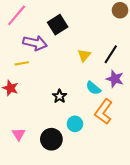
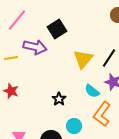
yellow triangle: (84, 55) -> (83, 59), size x1.5
yellow line: (22, 63) -> (11, 58), moved

